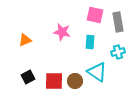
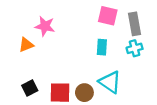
pink star: (62, 32) -> (45, 26), moved
cyan cross: (118, 52) -> (135, 48), moved

